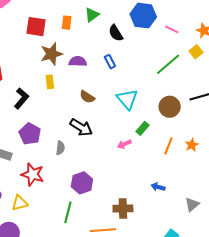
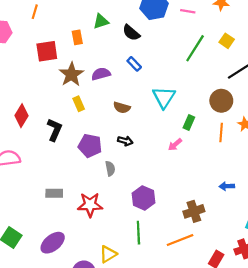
green triangle: (92, 15) -> (101, 21), turned 35
yellow square: (196, 52) -> (227, 41), moved
cyan triangle: (127, 99) -> (164, 97), turned 30
brown circle: (170, 107) -> (221, 101), moved
black arrow: (81, 127) -> (125, 141), size x0.6
purple pentagon: (30, 134) -> (90, 146), moved
blue arrow: (158, 187) -> (227, 186), moved
yellow triangle: (20, 203) -> (108, 254), moved

